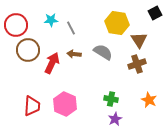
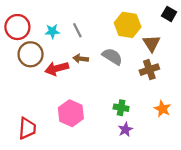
black square: (155, 13) -> (169, 14), turned -32
cyan star: (51, 20) -> (52, 31), moved
red arrow: (52, 63) -> (57, 68), turned -130
red trapezoid: (32, 106) -> (27, 128), moved

